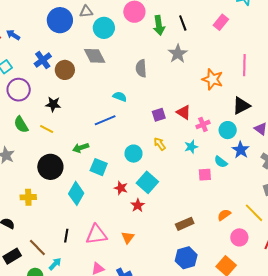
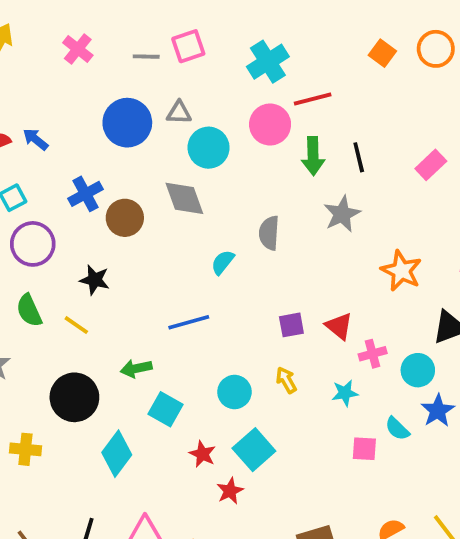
cyan semicircle: (120, 97) -> (223, 262), moved, turned -80

